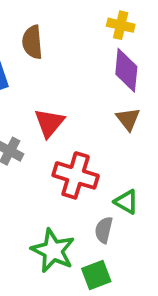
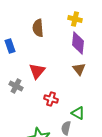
brown semicircle: (32, 42) -> (38, 28), moved
red cross: (76, 175) -> (51, 99), size x0.6

